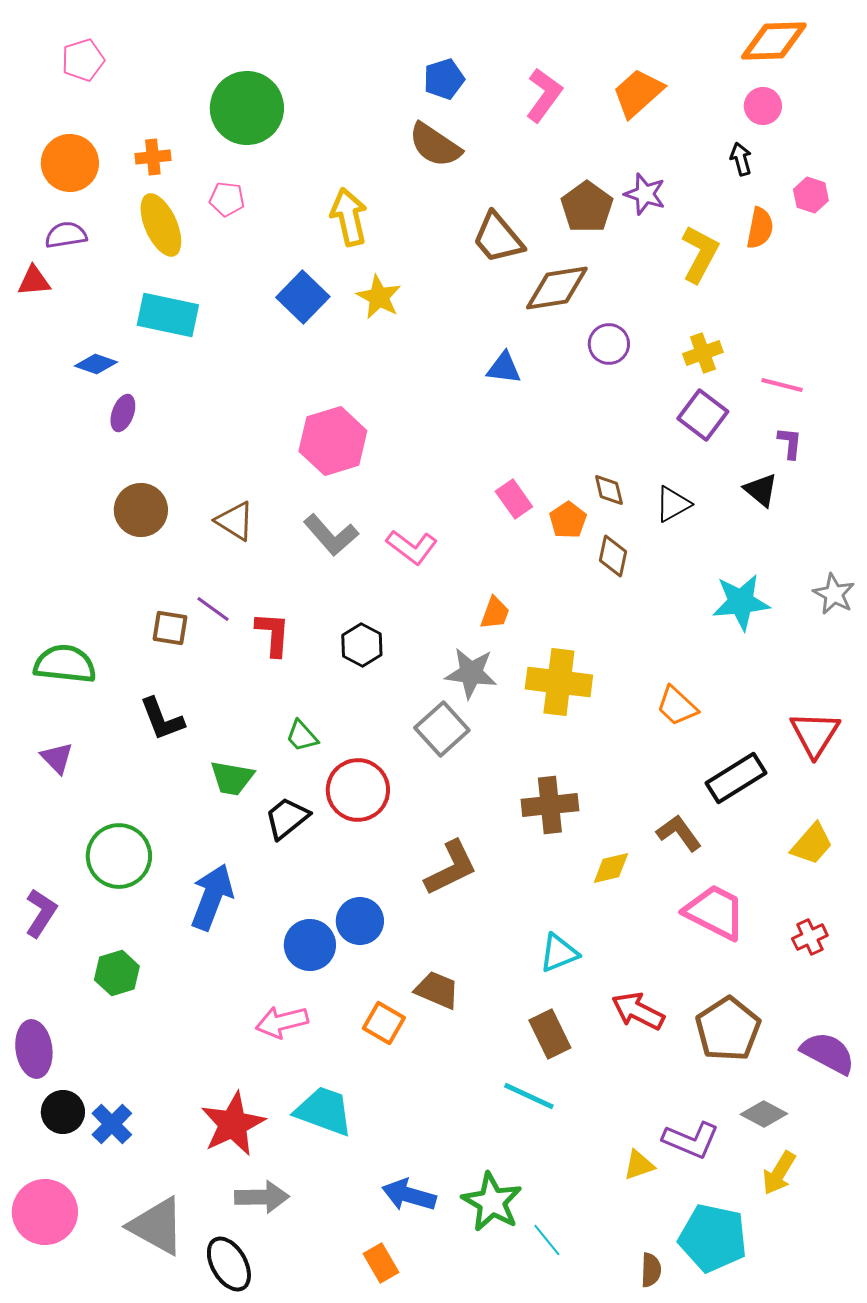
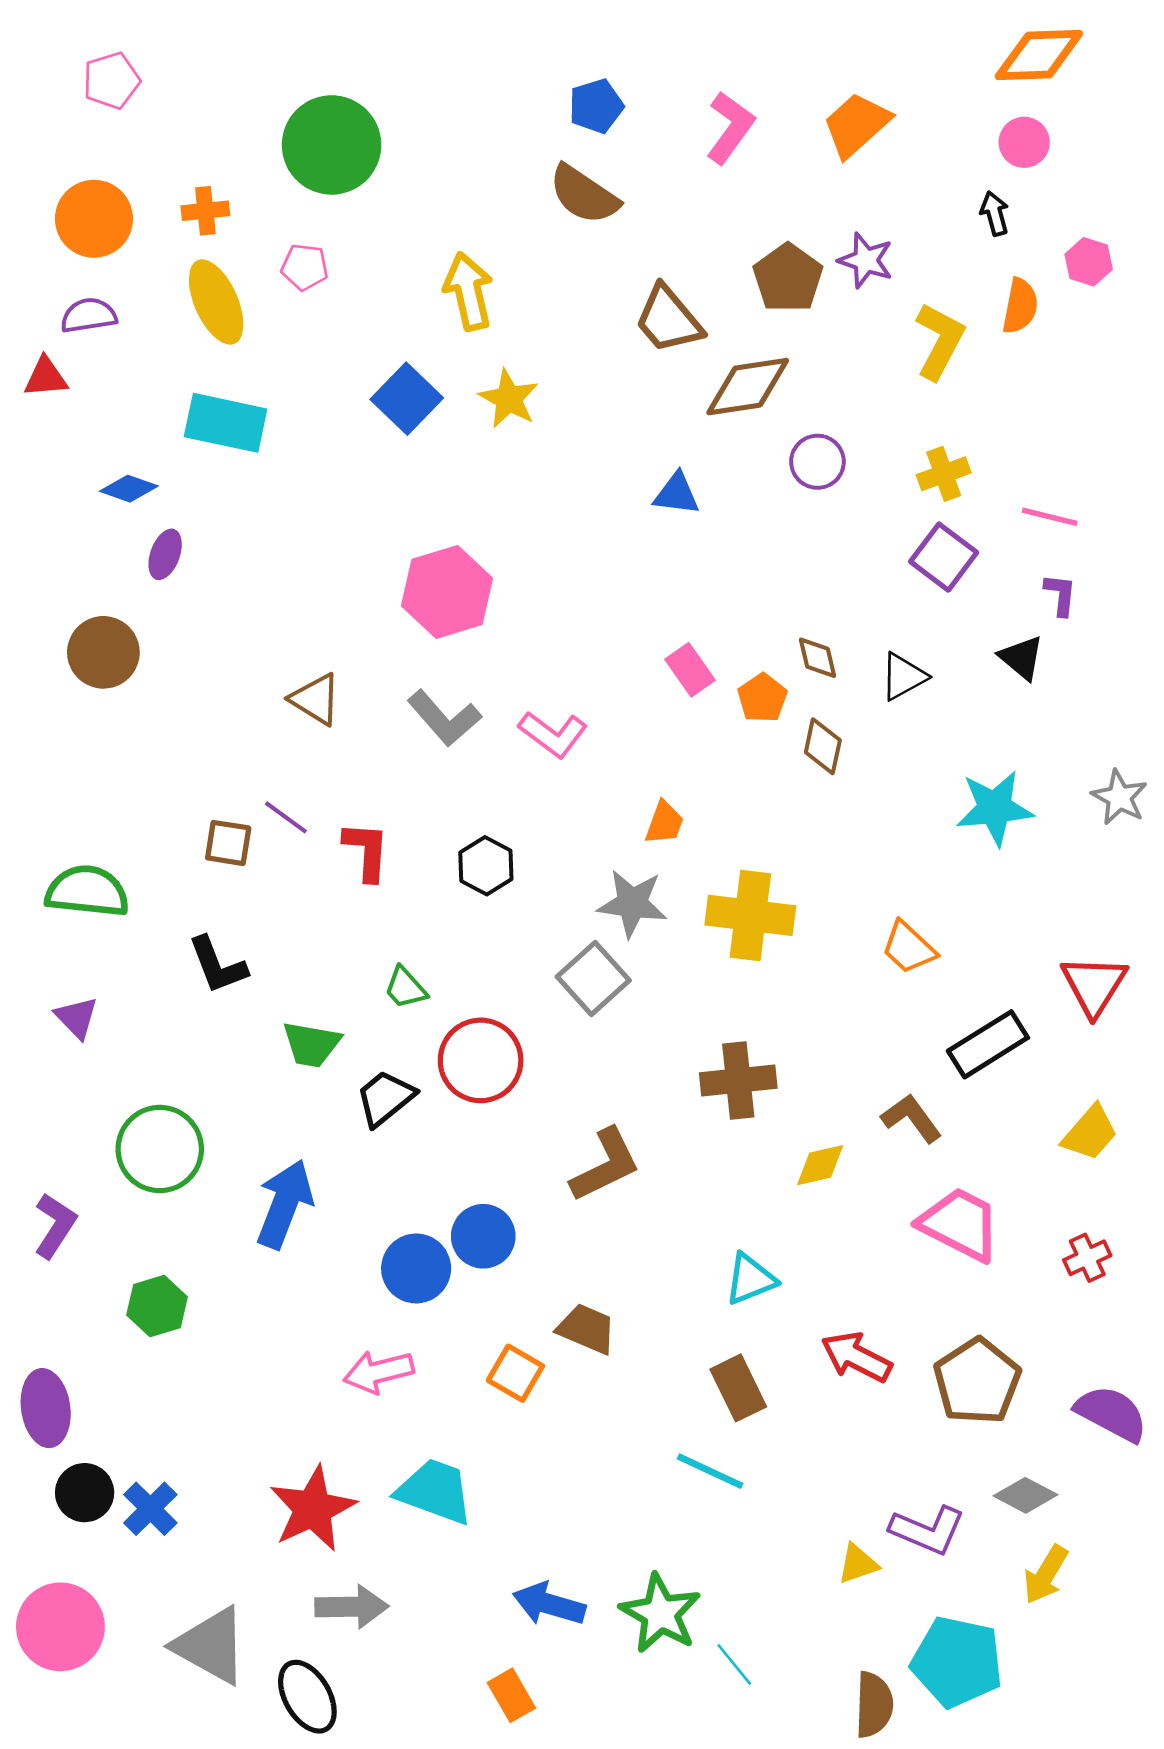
brown circle: (141, 510) -> (103, 652), moved
brown semicircle: (651, 1270) -> (874, 1705), size x1.4

